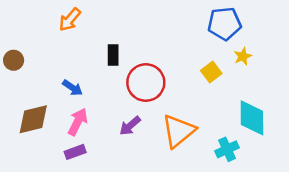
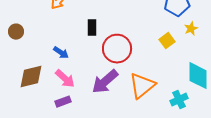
pink arrow: (78, 122) -> (65, 79), turned 105
purple arrow: (130, 126) -> (105, 82), size x1.6

